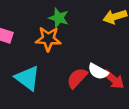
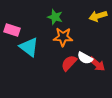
orange star: (48, 39) -> (63, 37), moved
cyan triangle: (27, 78) -> (29, 47), moved

